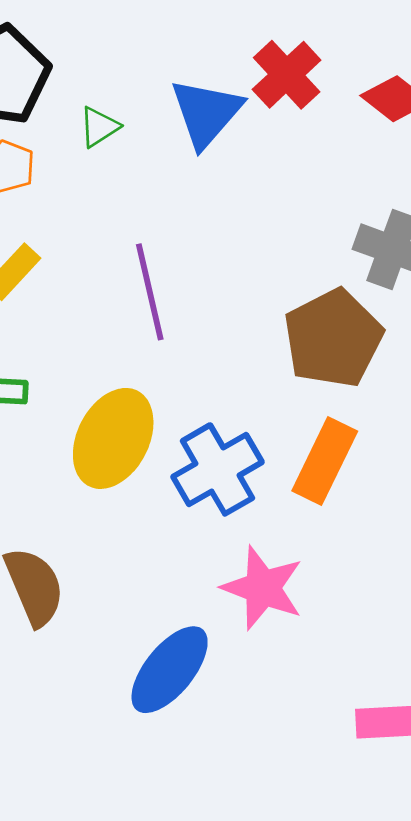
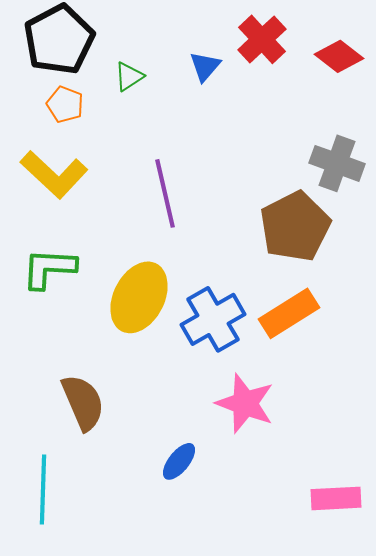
blue triangle: (206, 113) -> (205, 66), size x0.6
orange rectangle: (325, 461) -> (289, 313), turned 32
blue ellipse: (170, 670) -> (179, 461), size x0.6

